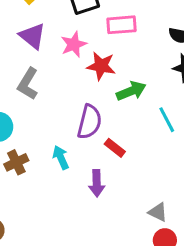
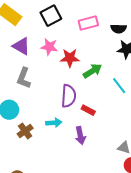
pink rectangle: (122, 25) -> (88, 23), moved
pink star: (74, 44) -> (49, 47), turned -30
cyan arrow: (61, 157) -> (54, 123), turned 119

